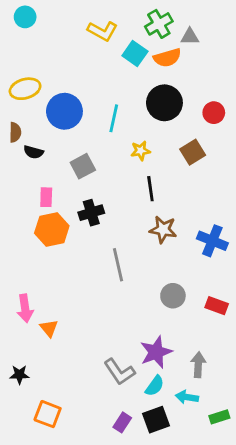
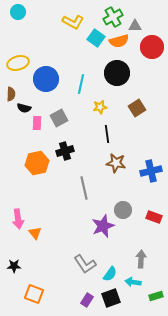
red circle: (214, 113) -> (152, 47), moved, size x1.5
pink rectangle: (46, 197) -> (37, 123), moved
blue cross: (212, 241) -> (151, 171), turned -35
purple star: (156, 352) -> (103, 226), moved

